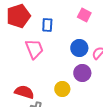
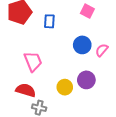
pink trapezoid: (34, 49) -> (33, 61), moved
purple circle: (82, 73) -> (86, 80), moved

